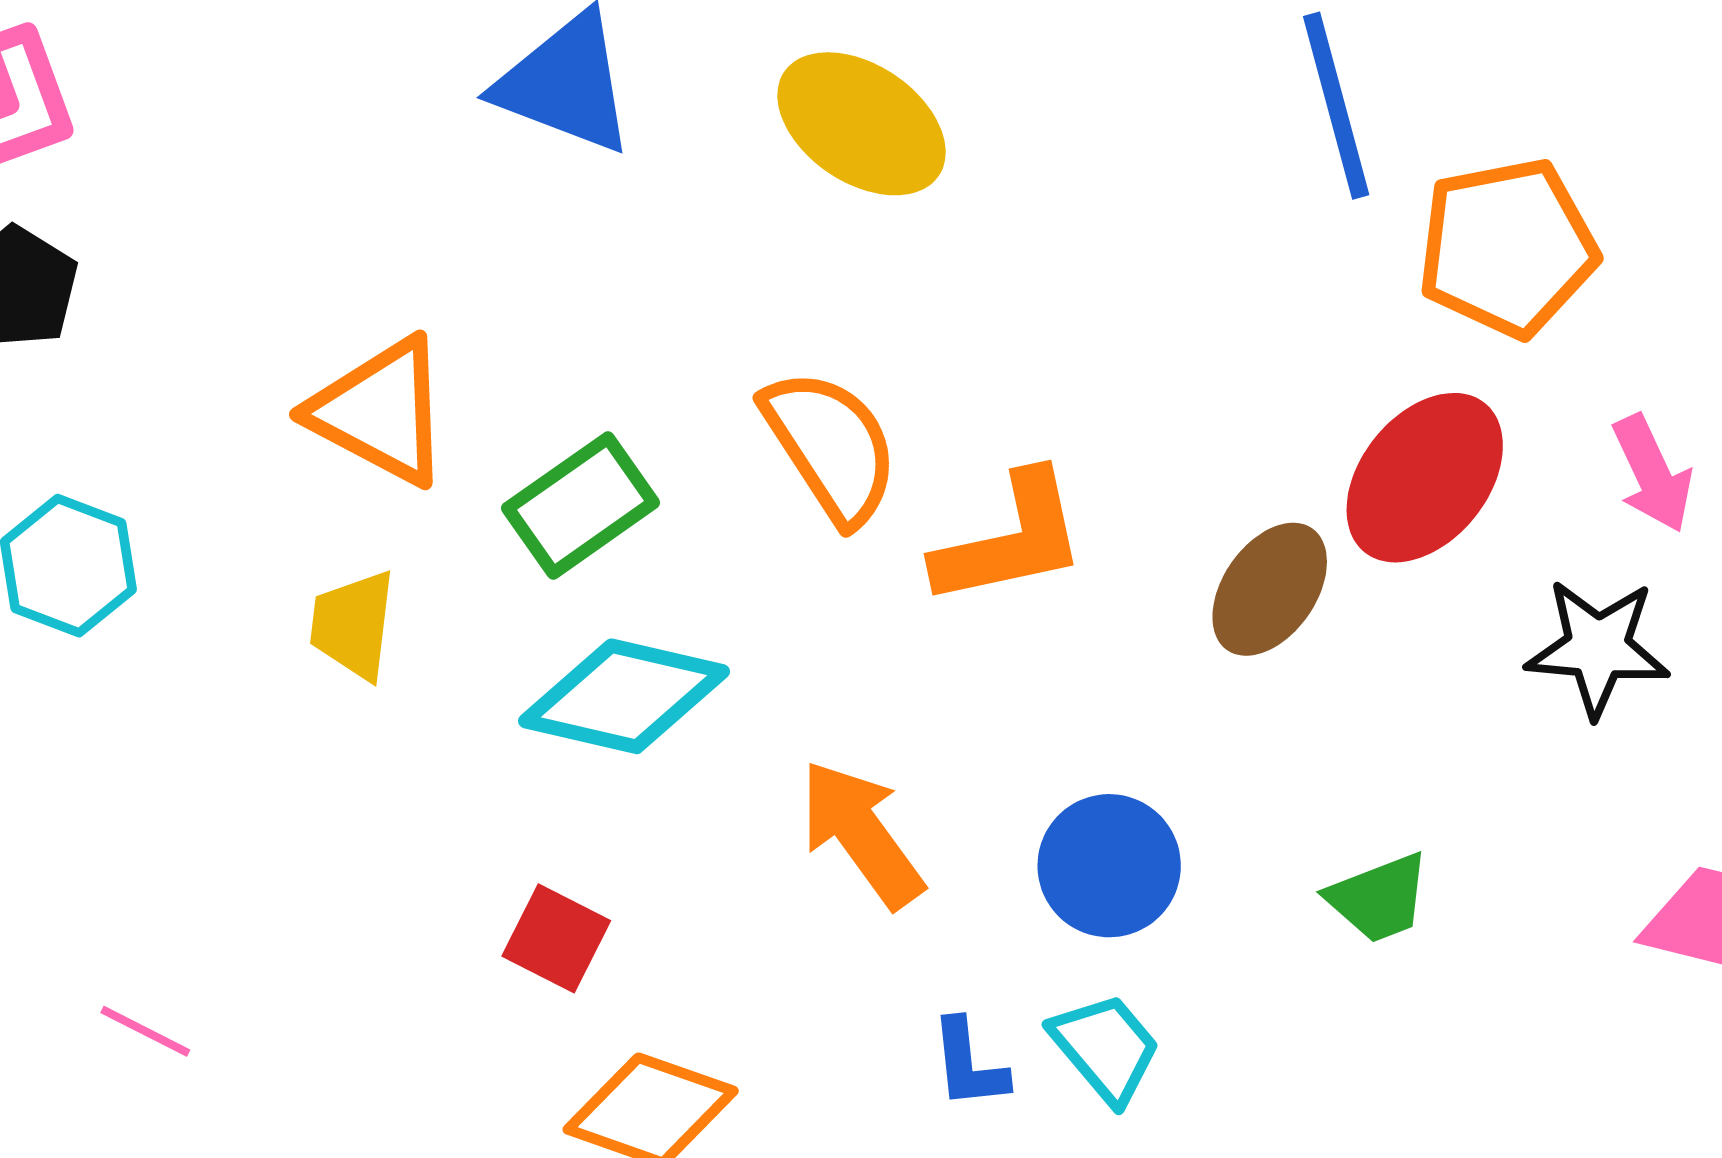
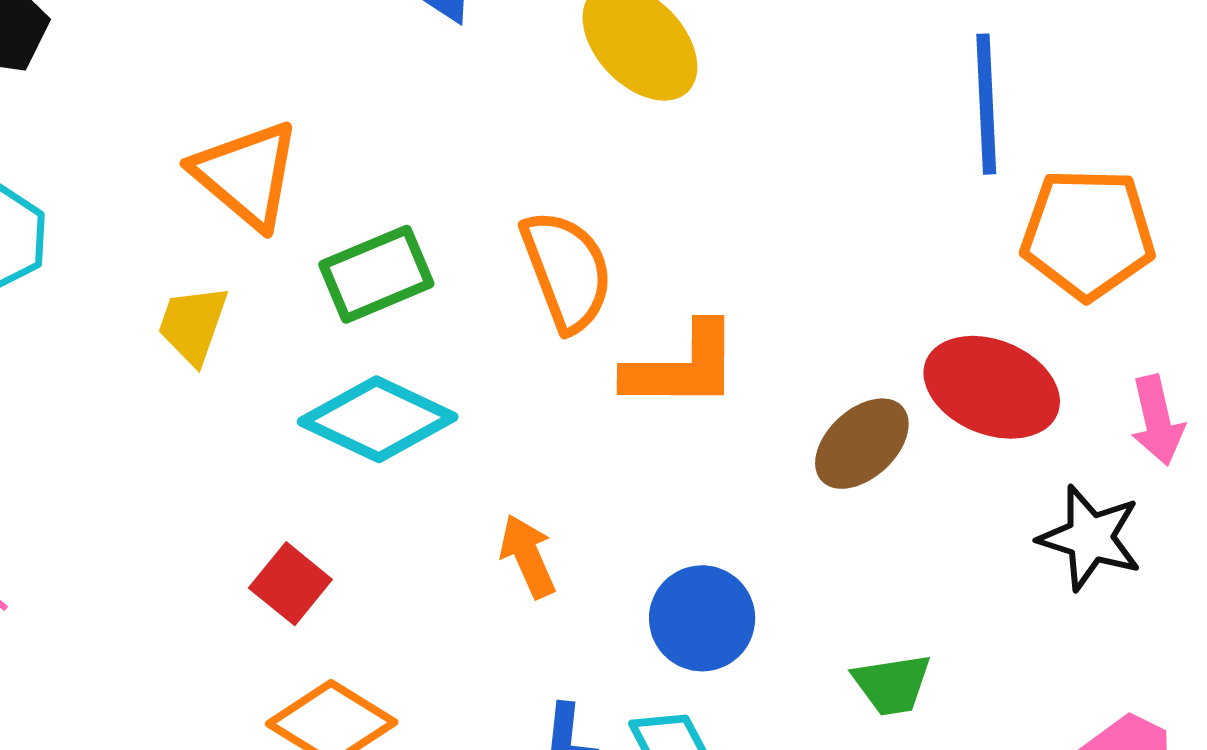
red ellipse: (1425, 478) -> (992, 387), turned 61
orange arrow: (861, 834) -> (528, 556), size x0.7

